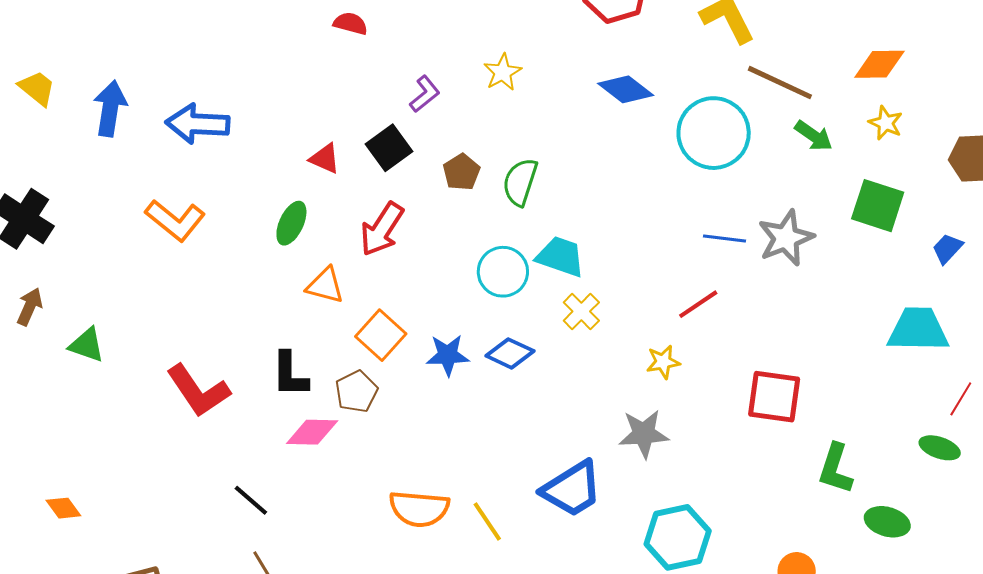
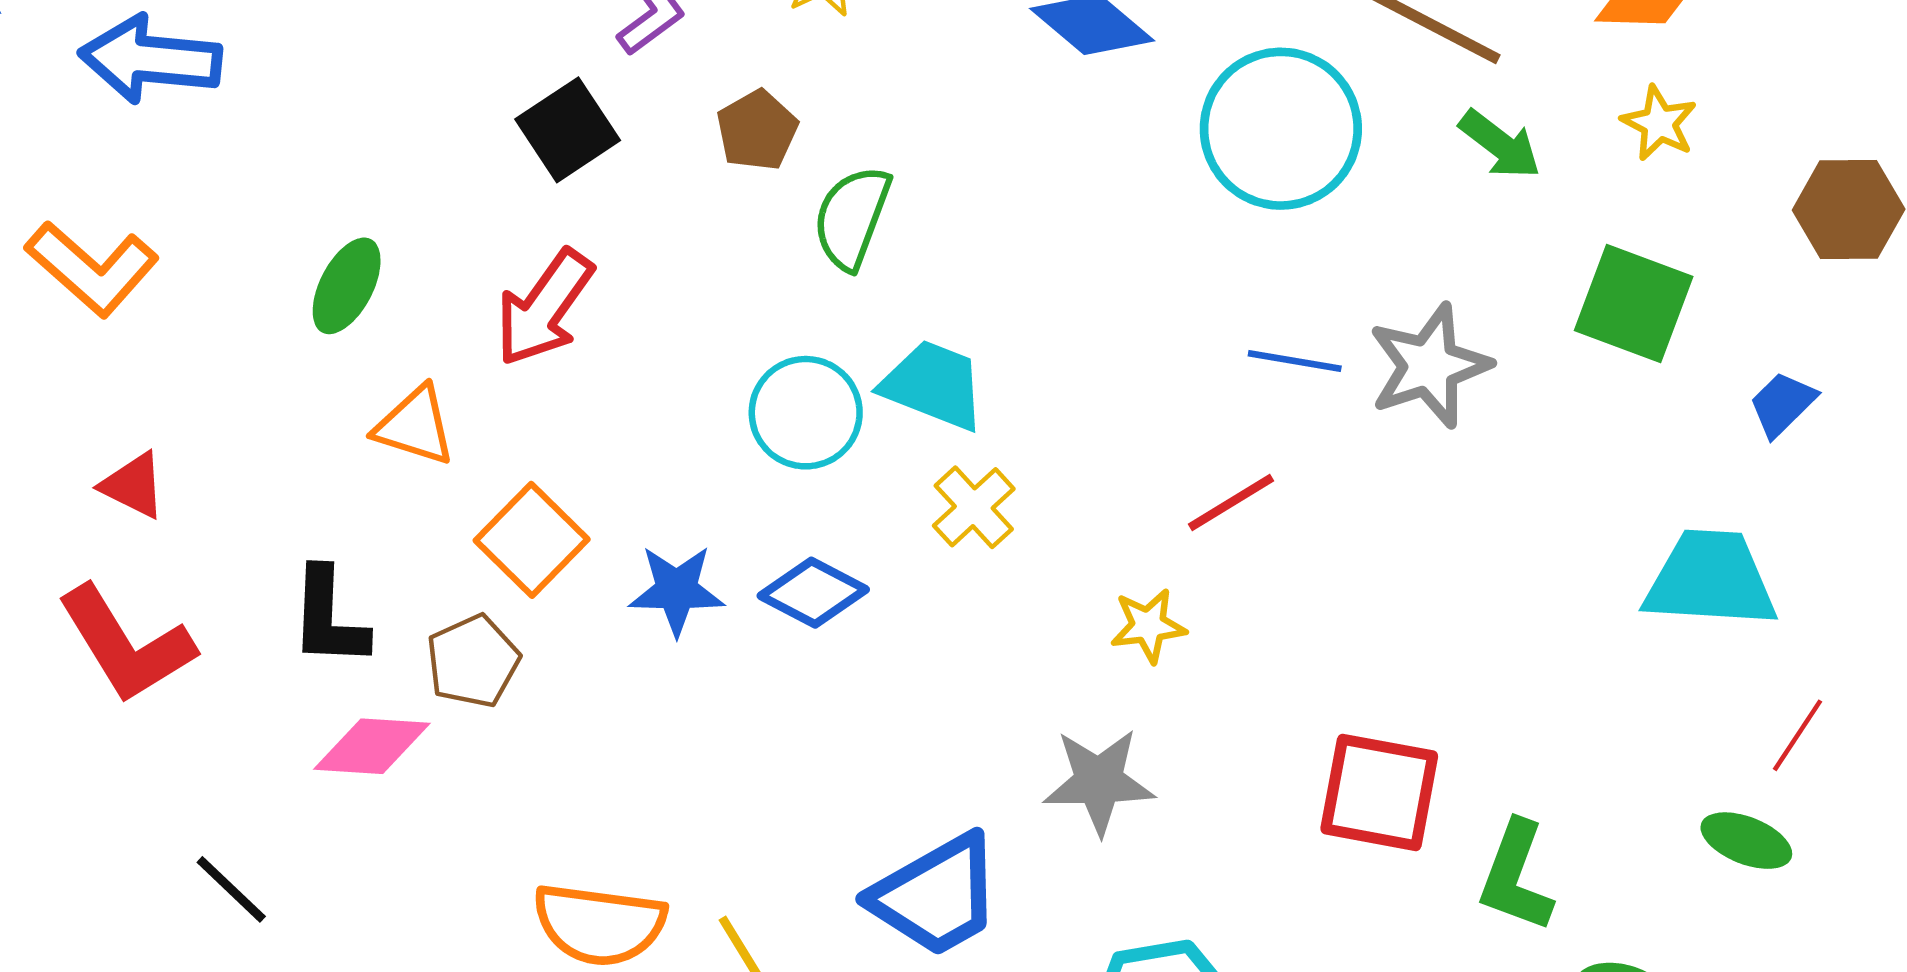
red triangle: (325, 159) -> (133, 485), moved
brown pentagon: (461, 172) -> (757, 130), moved
red square: (774, 397) -> (1379, 792), moved

